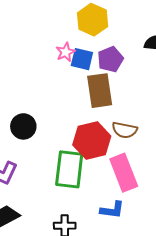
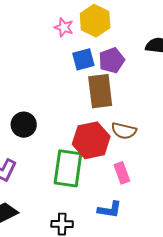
pink star: (65, 52) -> (64, 27), moved, turned -30
blue square: (82, 59) -> (83, 59), turned -30
pink rectangle: (124, 173) -> (122, 173), size x0.6

